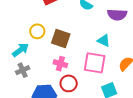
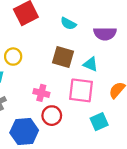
brown square: (61, 39) -> (63, 57), moved

